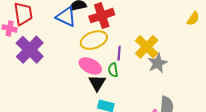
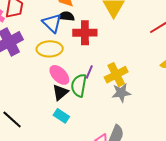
yellow ellipse: (94, 40) -> (50, 49), moved
green semicircle: (113, 70) -> (79, 85), size x1.6

